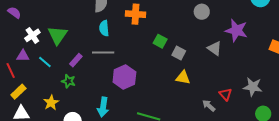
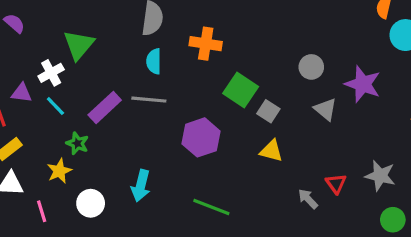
gray circle: (202, 12) -> (311, 67), moved
white cross: (32, 35) -> (51, 73), moved
green triangle: (58, 35) -> (79, 45), moved
green square: (160, 41) -> (241, 90), size x1.5
purple rectangle: (76, 60) -> (105, 107), size x1.5
purple hexagon: (124, 77) -> (201, 137), moved
green star: (68, 81) -> (77, 143), moved

